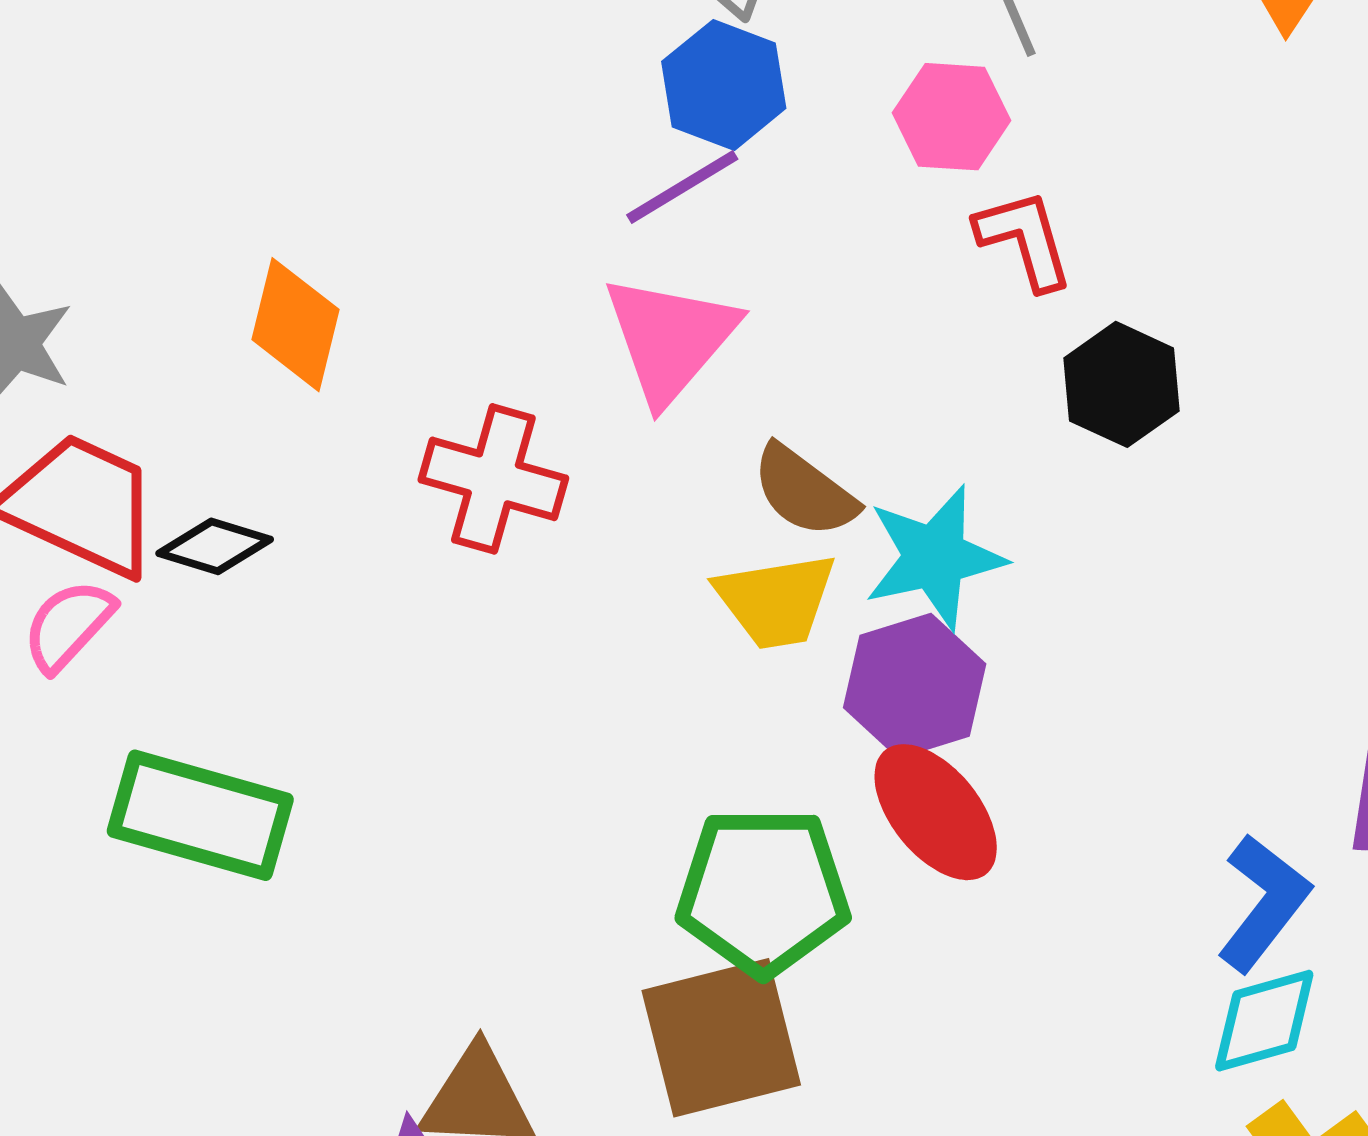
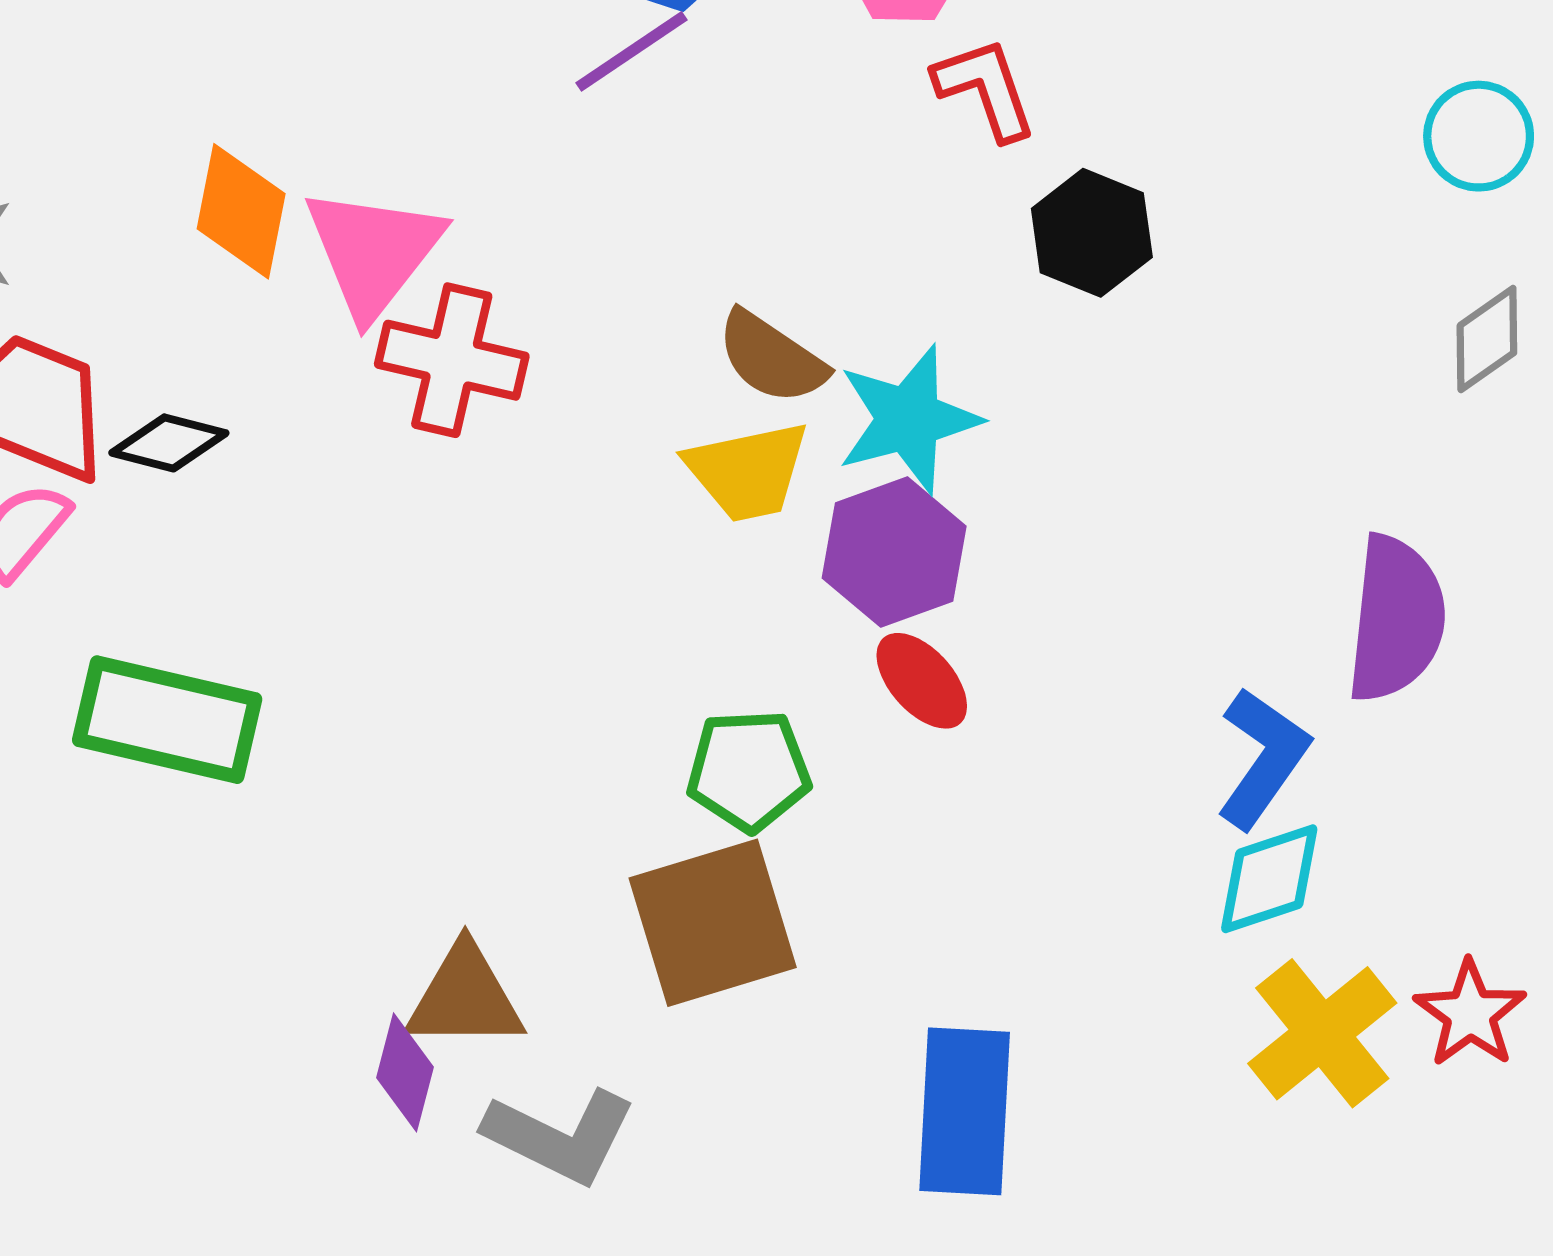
pink triangle: (670, 339) -> (373, 252), moved
red ellipse: (936, 812) -> (922, 681), size x0.7
green pentagon: (763, 891) -> (749, 770), size x0.7

